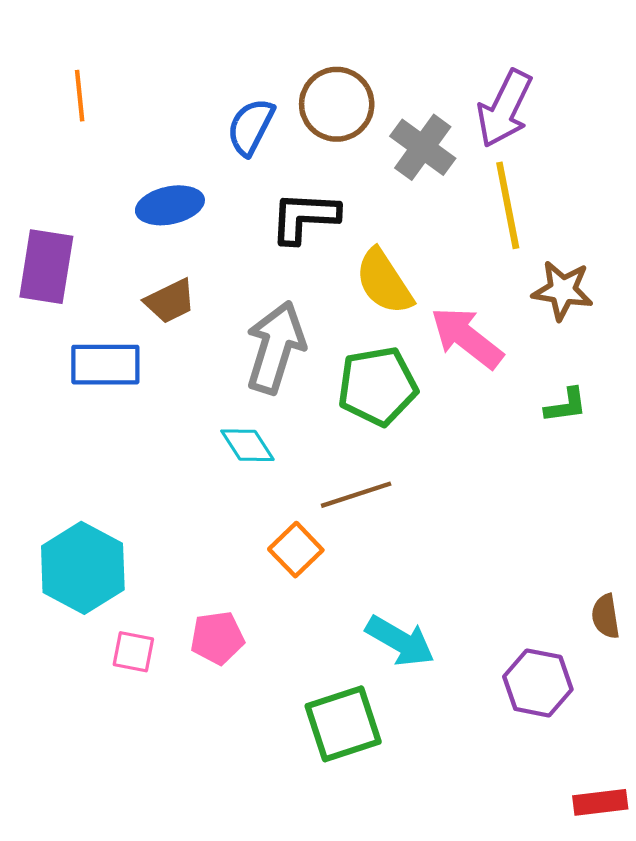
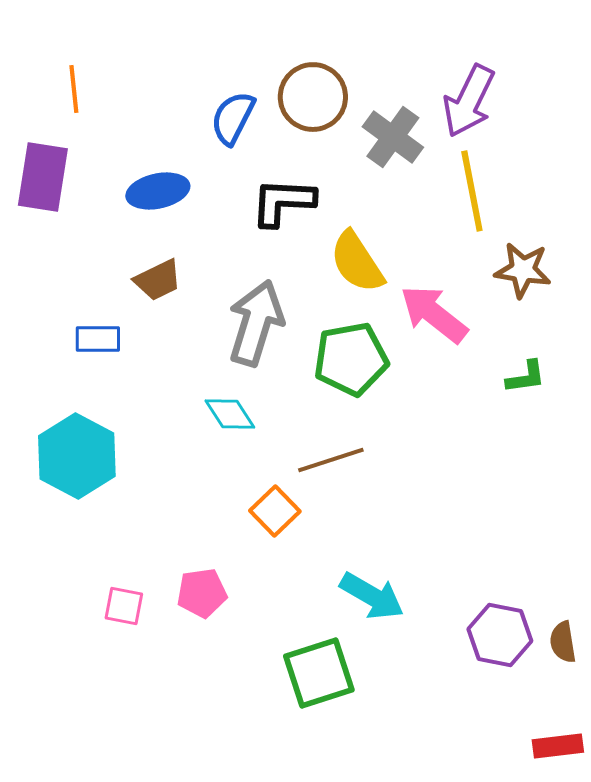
purple rectangle: (46, 267) -> (43, 177), moved
blue rectangle: (105, 365) -> (98, 339), size x0.7
cyan hexagon: (83, 568) -> (77, 456), moved
brown semicircle: (606, 616) -> (563, 642), moved

